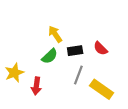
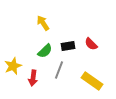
yellow arrow: (55, 34) -> (43, 23), moved
gray line: (78, 75) -> (59, 70), moved

